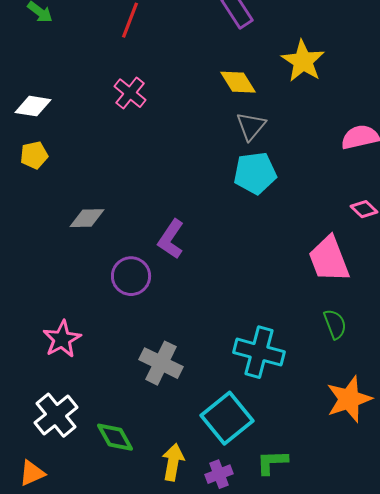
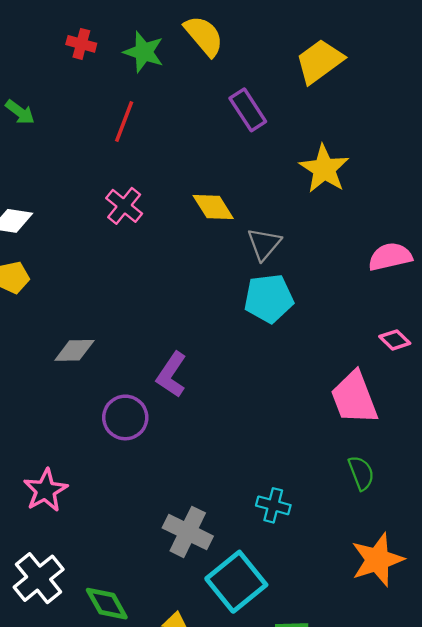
yellow diamond: (238, 82) -> (213, 207), moved
cyan cross: (259, 352) -> (273, 505), size x0.6
gray cross: (161, 363) -> (188, 532), moved

